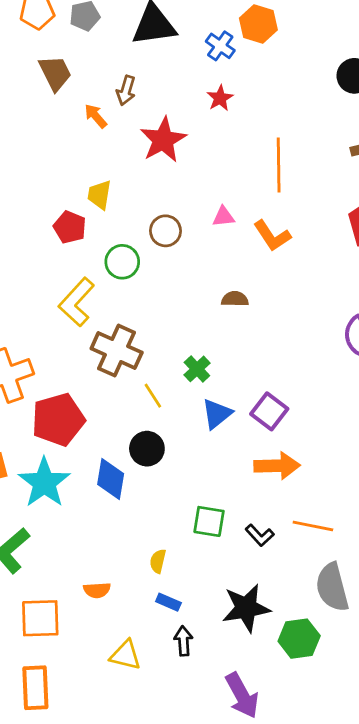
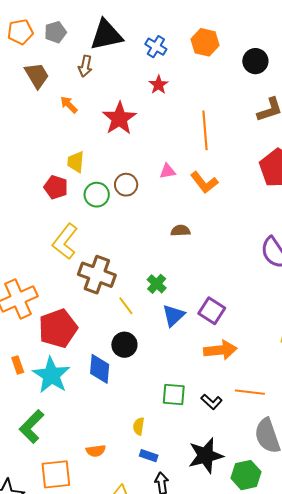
orange hexagon: (258, 24) -> (205, 42), moved
brown arrow: (126, 90) -> (85, 66), moved
green circle: (122, 262) -> (97, 195), moved

